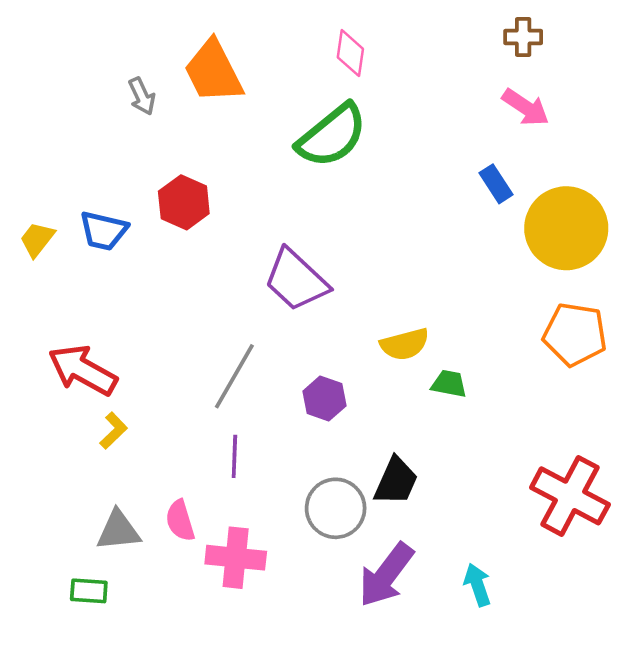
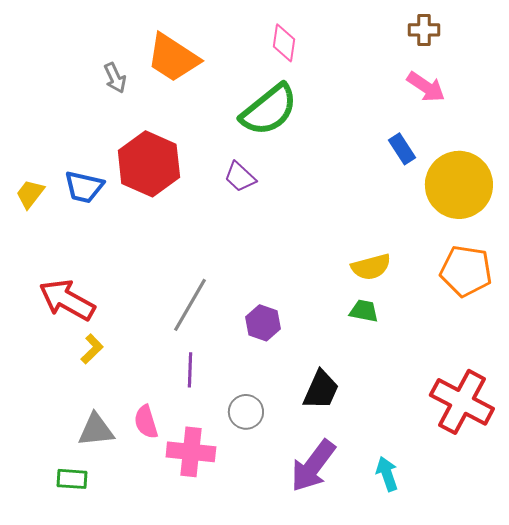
orange trapezoid: (213, 72) -> (173, 58), turned -30
red hexagon: (184, 202) -> (149, 164), size x1.5
purple trapezoid: (296, 280) -> (240, 177), moved, size x0.6
yellow semicircle: (405, 344) -> (371, 267), moved
gray circle: (336, 508) -> (246, 412), moved, size x0.7

